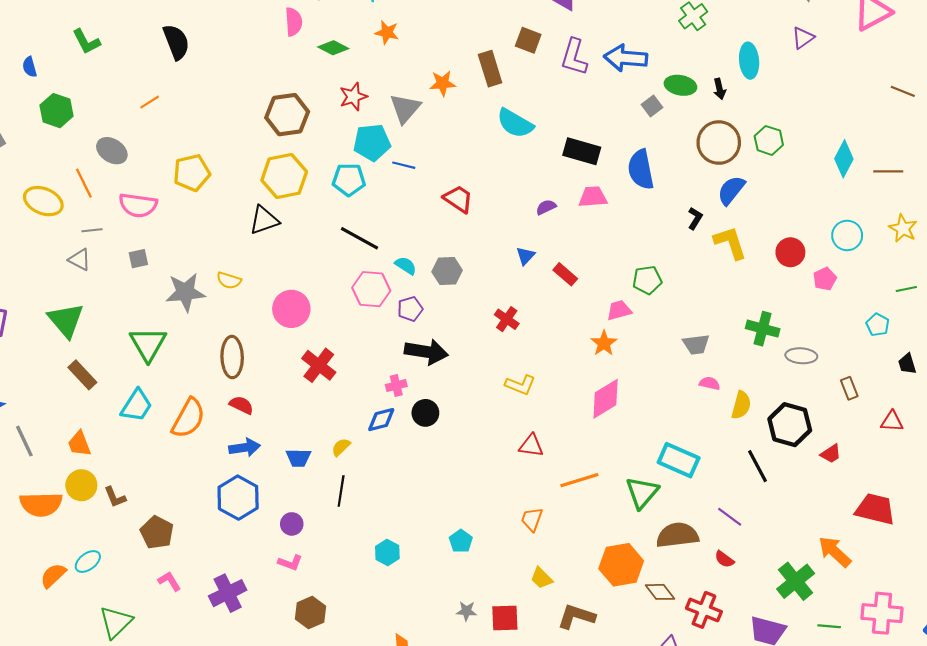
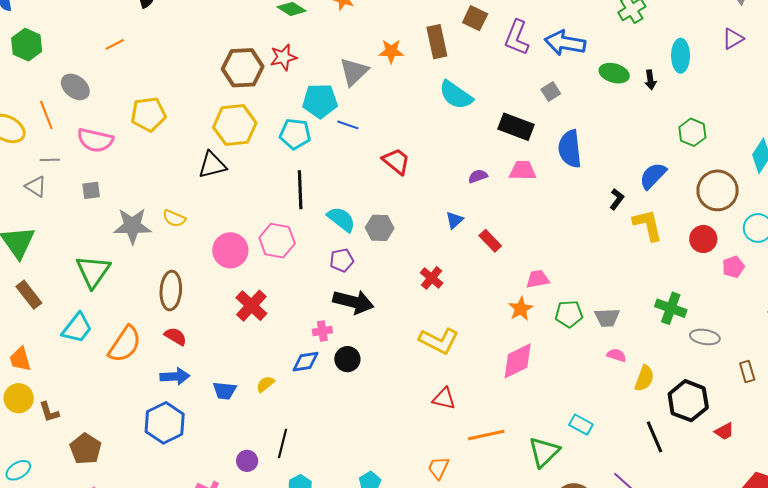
red star: (353, 97) -> (283, 57), moved
gray square: (652, 106) -> (551, 91), moved
brown circle: (719, 143) -> (718, 190), moved
black line: (359, 238) -> (300, 190), turned 54
cyan semicircle: (406, 266) -> (341, 219), size x1.4
green pentagon: (647, 280) -> (569, 314), moved
pink hexagon: (371, 289) -> (277, 241), moved
yellow L-shape: (520, 385) -> (439, 341), size x1.4
cyan rectangle: (679, 460) -> (581, 425), size x0.6
black line: (341, 491) -> (282, 444), moved
purple circle: (292, 524) -> (247, 461), moved

